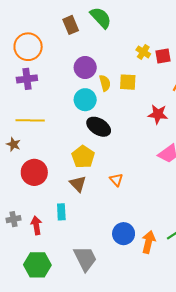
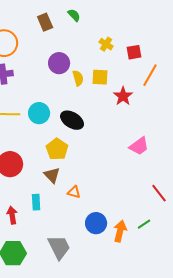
green semicircle: (101, 18) -> (74, 15), size x0.6
yellow cross: (143, 52) -> (106, 44), moved
cyan circle: (85, 100) -> (39, 113), moved
red star: (158, 114) -> (123, 96), moved, turned 30
orange triangle: (116, 180) -> (74, 192), moved, turned -32

